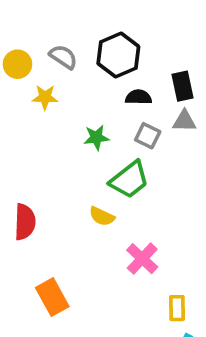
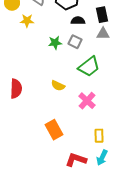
gray square: (148, 136) -> (75, 42), moved
green trapezoid: (129, 180) -> (89, 67), moved
pink cross: (142, 259) -> (87, 101), moved
orange rectangle: (52, 297) -> (54, 130), moved

